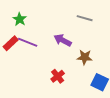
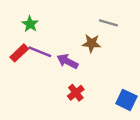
purple arrow: (63, 40) -> (67, 61), moved
brown star: (85, 57) -> (91, 43), moved

